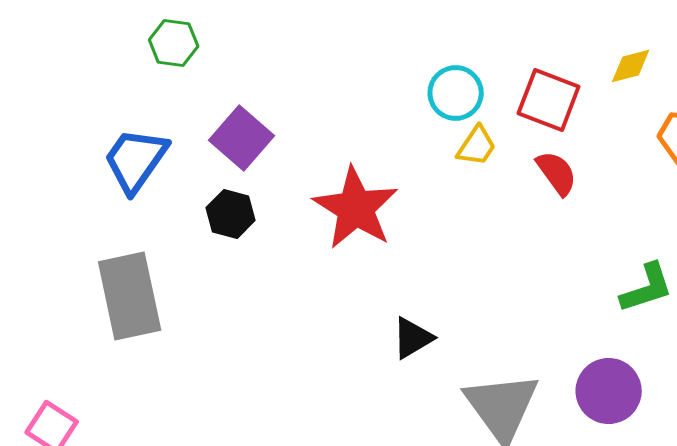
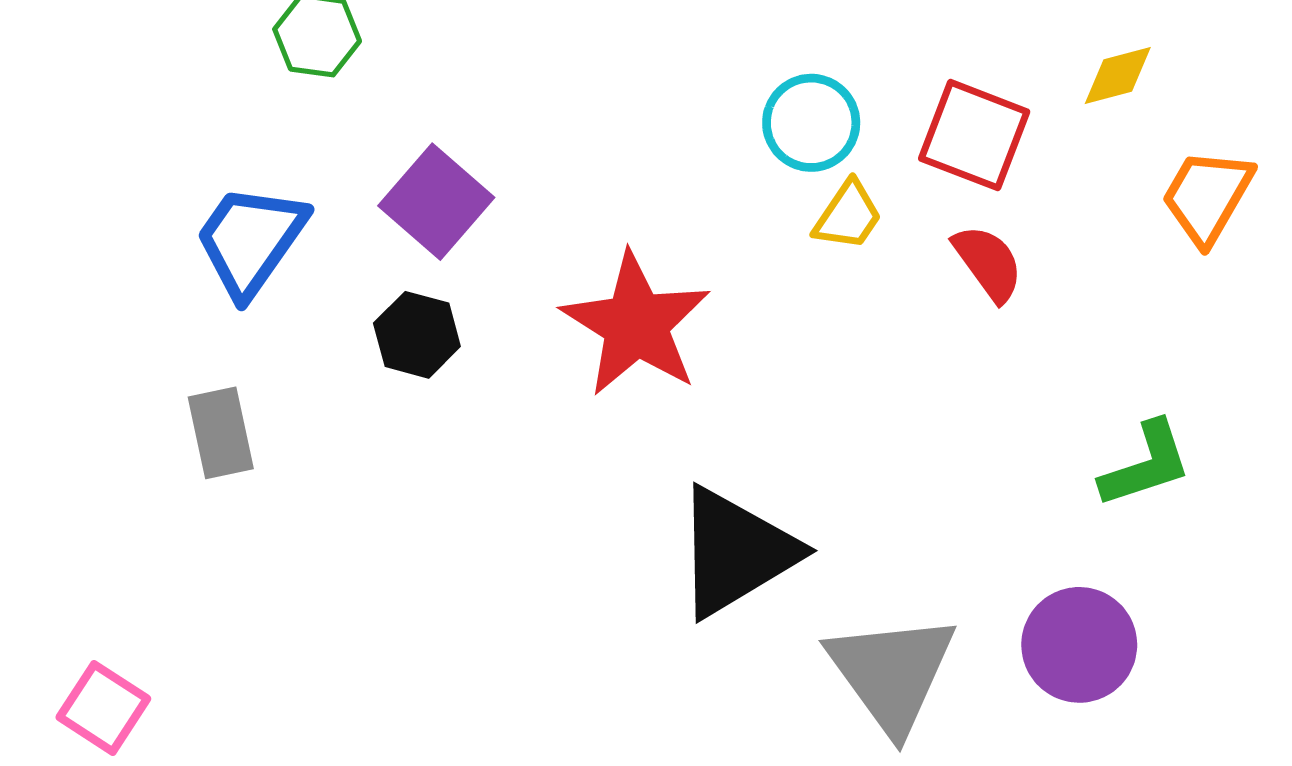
gray rectangle: (130, 296) -> (221, 433), moved, size x0.6
black triangle: (413, 338) -> (736, 552), size x1.8

